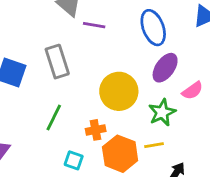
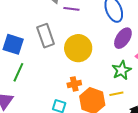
yellow circle: (119, 91) -> (78, 48), moved
green line: (54, 118) -> (18, 72), moved

